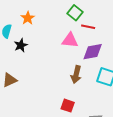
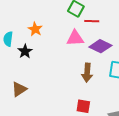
orange star: (28, 18) -> (35, 29), moved
purple diamond: (93, 52) -> (100, 46), turned 45

